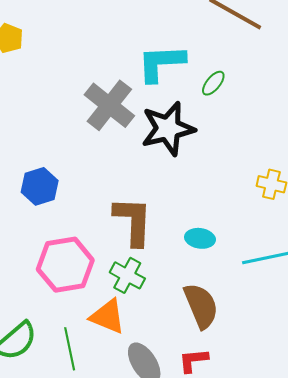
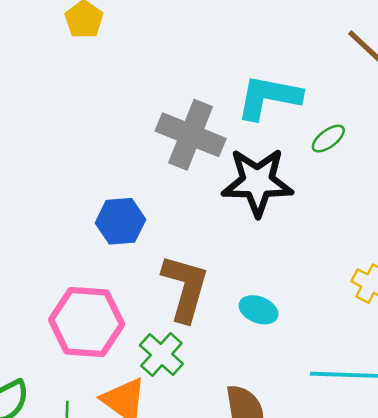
gray cross: (109, 105) -> (191, 135), turned -30
blue hexagon: (40, 186) -> (120, 221), moved
cyan ellipse: (200, 238) -> (259, 310), moved

